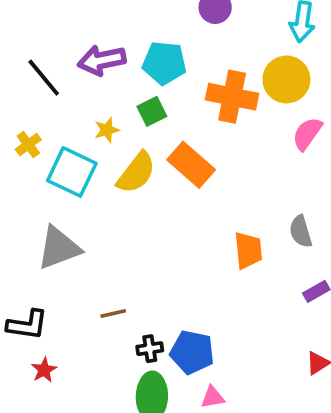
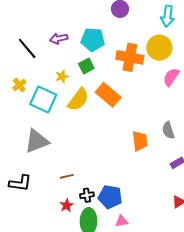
purple arrow: (102, 60) -> (59, 39), size x0.7
red star: (44, 370) -> (67, 205), moved

